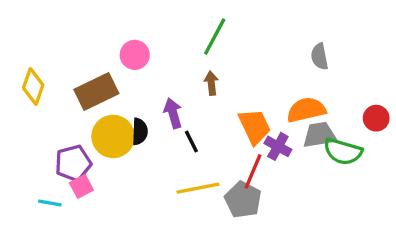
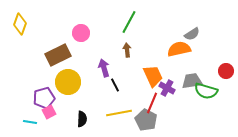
gray semicircle: (320, 57) -> (192, 34), turned -112
yellow diamond: (33, 87) -> (20, 24), moved
orange semicircle: (306, 110) -> (179, 49), moved
black semicircle: (140, 131) -> (82, 119), moved

